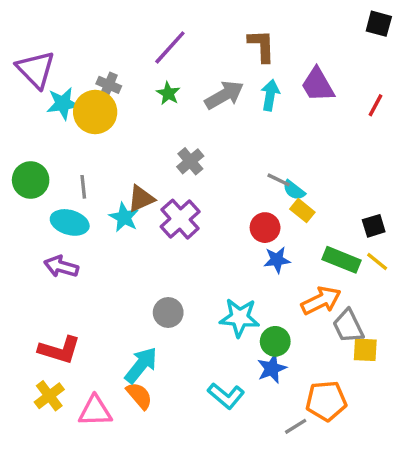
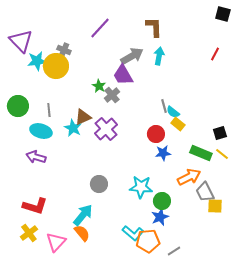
purple trapezoid: (318, 85) -> (123, 75), moved
green star: (168, 93) -> (99, 86), moved
red line: (375, 105) -> (215, 54), moved
gray line: (279, 180) -> (164, 106), turned 48
orange pentagon: (326, 401) -> (148, 241), moved
pink triangle: (95, 411) -> (56, 242), turned -45

